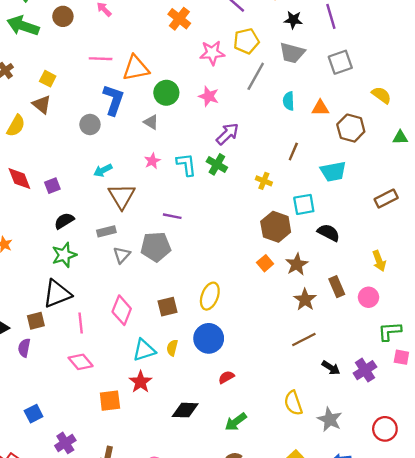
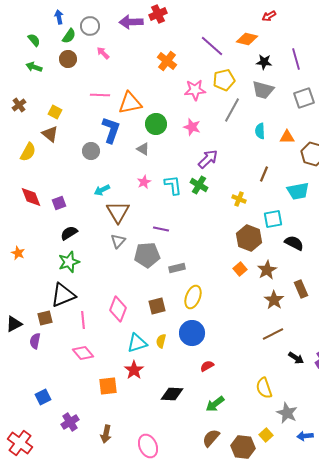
green arrow: (23, 26) -> (34, 67), size x0.6
gray rectangle: (106, 231) -> (177, 268), moved
gray triangle: (122, 255) -> (118, 241), moved
gray star: (330, 419) -> (287, 413), moved

